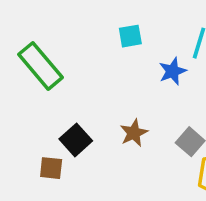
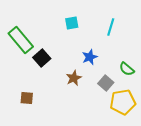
blue star: (173, 71) -> (90, 57), moved
black square: (76, 140) -> (42, 58), moved

